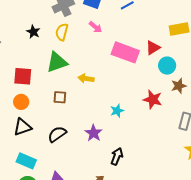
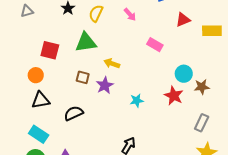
red triangle: (153, 48) -> (183, 20), moved
pink rectangle: (125, 52) -> (155, 45), size x0.6
cyan circle: (167, 66) -> (184, 74), moved
orange circle: (21, 102) -> (36, 75), moved
purple star: (94, 133) -> (105, 85), moved

